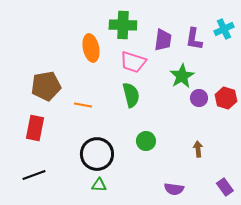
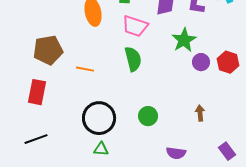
green circle: (146, 141) -> (148, 116), moved

